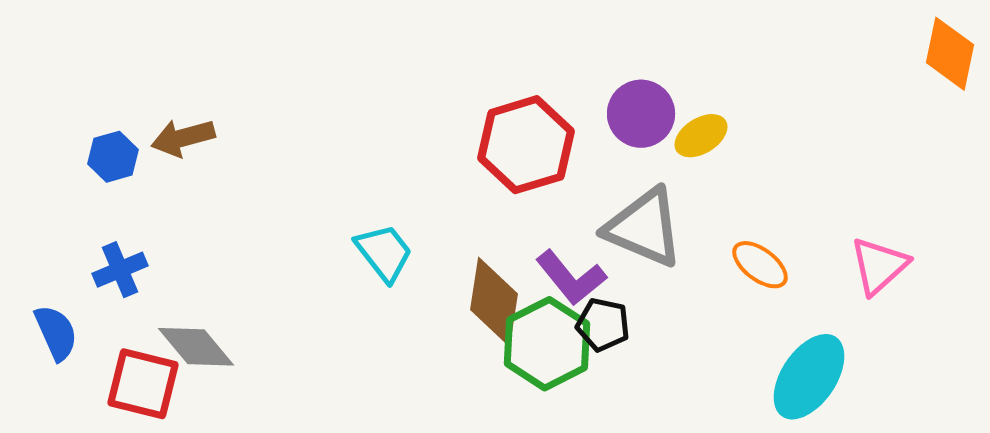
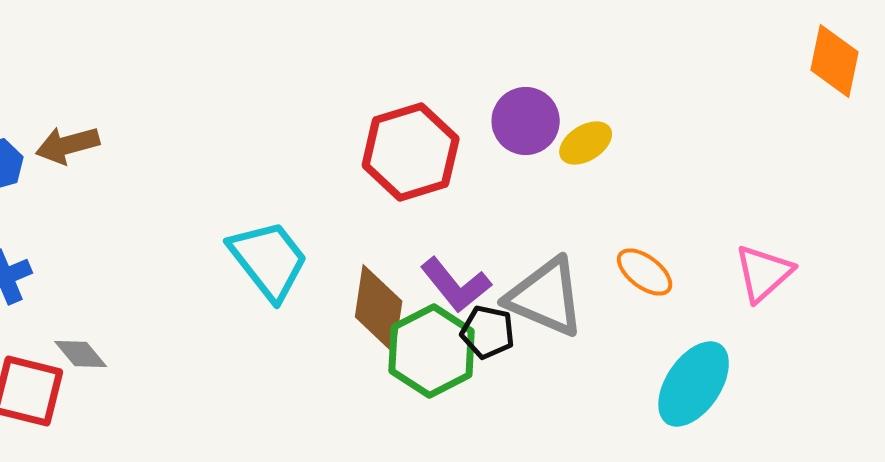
gray triangle: (644, 228) -> (546, 297), moved
cyan trapezoid: (384, 253) -> (269, 260), size x1.4
gray diamond: (196, 347) -> (81, 354), size x0.7

